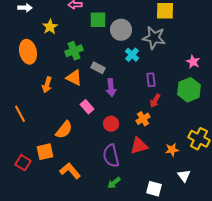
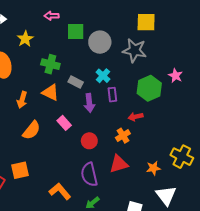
green cross: (74, 51) -> (50, 64), turned 36
cyan cross: (132, 55) -> (103, 76), moved
purple rectangle: (151, 80) -> (112, 95), moved
green hexagon: (189, 90) -> (149, 88), moved
red arrow: (155, 101) -> (136, 117), turned 48
orange semicircle: (64, 130) -> (32, 130), moved
orange L-shape: (70, 171) -> (60, 191), moved
white triangle: (184, 176) -> (166, 195), size x1.5

